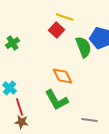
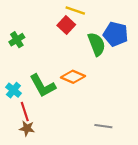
orange diamond: (62, 76) -> (73, 77), turned -40
green L-shape: (56, 100) -> (43, 86), moved

